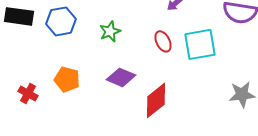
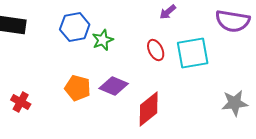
blue hexagon: (61, 21) -> (75, 27), moved
orange pentagon: (67, 79) -> (78, 88), moved

